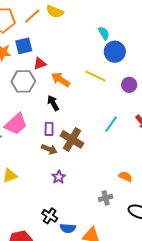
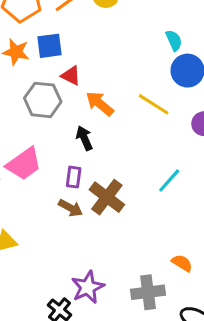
red triangle: (40, 64) -> (71, 76), turned 40
purple star: (59, 177) -> (88, 287), moved, size x1.5
gray cross: (106, 198) -> (148, 292), size x1.5

